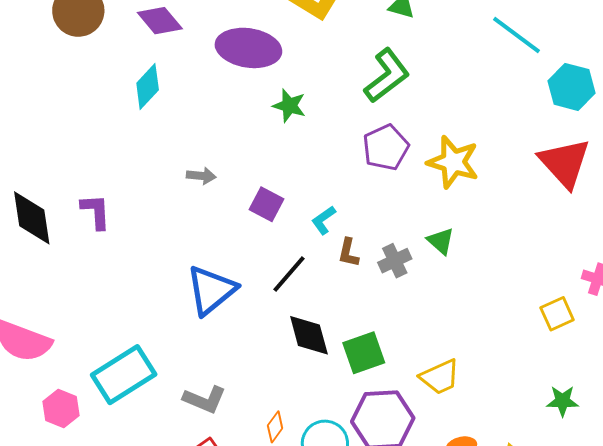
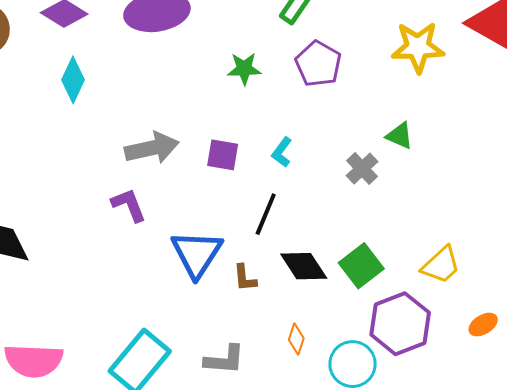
green star: (289, 106) -> (244, 69), moved
yellow star: (453, 162) -> (418, 47), moved
gray arrow: (201, 176) -> (152, 148), size x1.8
purple L-shape: (96, 212) -> (129, 205), moved
brown L-shape: (348, 253) -> (245, 278), moved
orange diamond: (275, 427) -> (296, 339), moved

